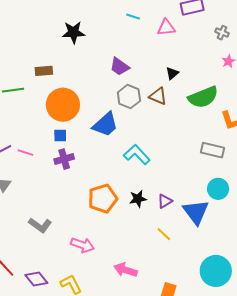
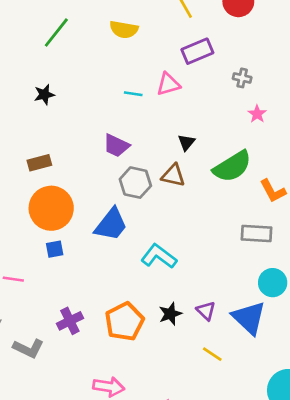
cyan line: (133, 17) -> (133, 94), moved
black star: (73, 32) -> (44, 95), moved, size x0.7
brown rectangle: (44, 71) -> (39, 163), moved
purple cross: (64, 159) -> (70, 321), moved
purple triangle: (165, 201) -> (206, 311), turned -35
gray L-shape: (40, 225) -> (28, 348), moved

